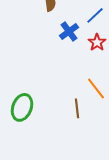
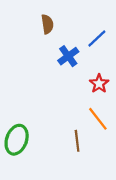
red star: (97, 42) -> (99, 84), moved

